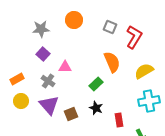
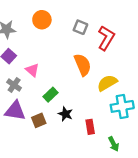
pink triangle: (65, 67) -> (32, 70), turned 40
yellow semicircle: (144, 71) -> (107, 83), moved
green rectangle: (96, 84) -> (50, 95), moved
purple triangle: (49, 105) -> (15, 111), turned -40

